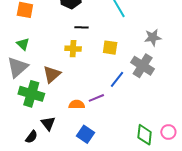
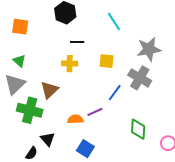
gray star: (153, 37) -> (149, 49), size x1.4
green diamond: (145, 135) -> (138, 129), moved

